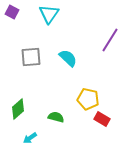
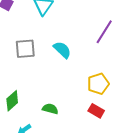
yellow pentagon: (88, 99) -> (98, 84), moved, turned -30

